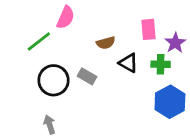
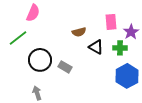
pink semicircle: (66, 17) -> (33, 13), moved
green line: (39, 41) -> (18, 38), moved
gray rectangle: (87, 76) -> (65, 67), moved

